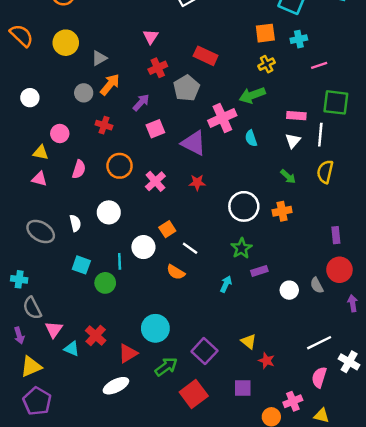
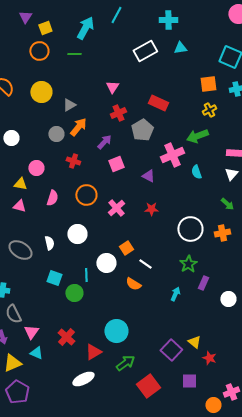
purple triangle: (194, 143) -> (148, 176), size x0.6
purple rectangle: (259, 271) -> (203, 283), turned -48
cyan triangle: (72, 349) -> (36, 353), moved
purple square: (204, 351) -> (171, 350), moved

